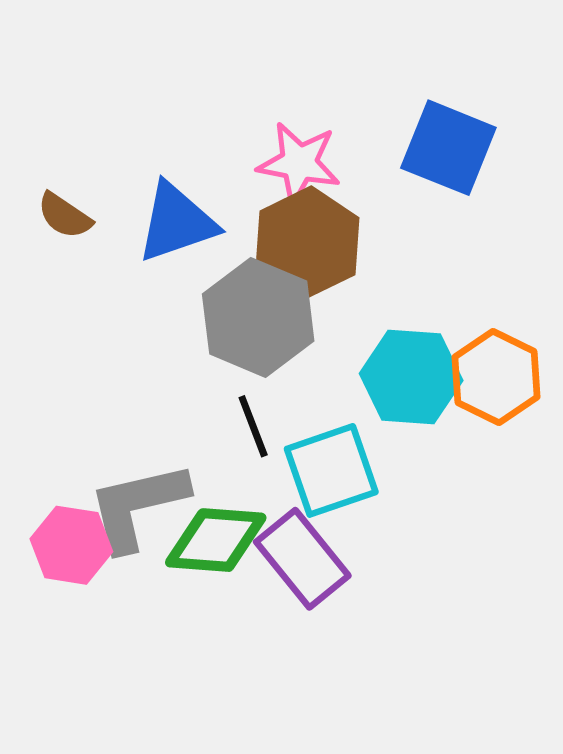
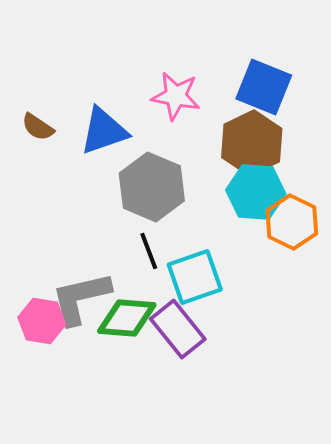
brown hexagon: (307, 243) -> (252, 143), moved
cyan hexagon: (411, 377) -> (256, 192), moved

